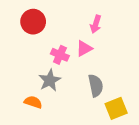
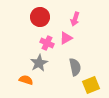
red circle: (33, 22) -> (40, 17), moved

